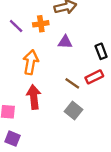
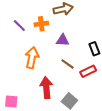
brown line: (72, 83) -> (68, 64), moved
red arrow: (34, 97) -> (46, 88), moved

